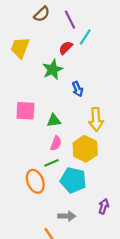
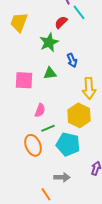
cyan line: (85, 37) -> (79, 12), turned -70
green triangle: (54, 121) -> (50, 73), moved
pink semicircle: (56, 143) -> (40, 110), moved

